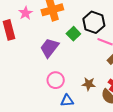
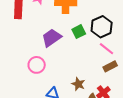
pink circle: (56, 80) -> (37, 65), moved

